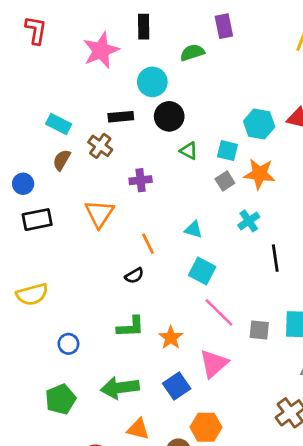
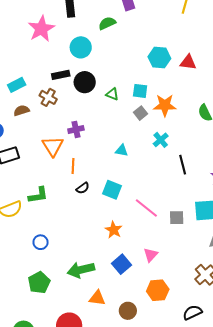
black circle: (169, 116) -> (85, 82), moved
cyan rectangle: (59, 124) -> (17, 85), turned -48
cyan hexagon: (259, 124) -> (159, 58), moved
brown semicircle: (62, 160) -> (21, 111), turned 49
purple cross: (141, 180) -> (76, 129), moved
orange line: (148, 244) -> (73, 166), moved, turned 35
cyan square: (202, 271) -> (112, 190), moved
green L-shape: (131, 327) -> (38, 195), moved
pink triangle: (214, 364) -> (151, 255), moved, size x0.7
orange hexagon: (206, 427) -> (158, 290), moved

